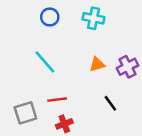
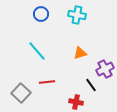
purple cross: (127, 67) -> (105, 69), moved
gray square: (25, 113) -> (21, 93), turned -30
red cross: (64, 124) -> (76, 102), moved, turned 32

